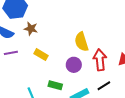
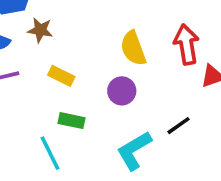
red arrow: (100, 60) -> (186, 44), moved
green rectangle: (55, 85) -> (71, 121), moved

